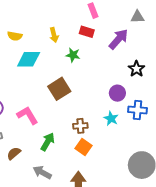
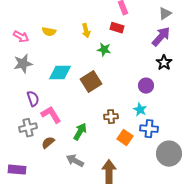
gray triangle: (138, 17) -> (165, 14), turned -32
purple arrow: (118, 39) -> (161, 37), moved
cyan diamond: (29, 59) -> (60, 73), moved
blue cross: (138, 110) -> (149, 129), moved
pink L-shape: (27, 115) -> (51, 115), moved
orange square: (84, 147) -> (125, 138), moved

